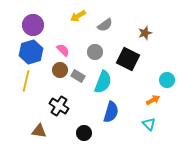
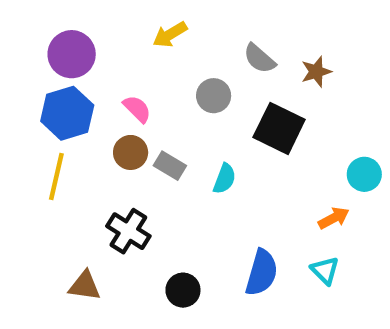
gray semicircle: (105, 25) -> (259, 59), moved, turned 77
gray circle: (95, 52) -> (214, 96), moved
cyan semicircle: (103, 82) -> (224, 179), size x0.6
blue semicircle: (111, 112) -> (262, 273), moved

